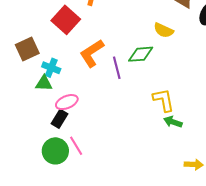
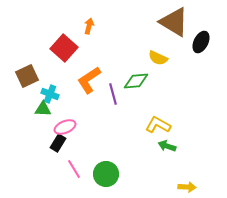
yellow L-shape: (164, 100) -> (158, 125), turned -50
green circle: (55, 151) -> (106, 174), moved

